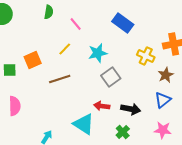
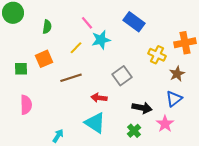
green semicircle: (49, 12) -> (47, 27), moved
cyan star: (98, 53) -> (101, 40), moved
red arrow: (102, 106) -> (99, 98), moved
pink star: (163, 130) -> (165, 124), moved, turned 30

